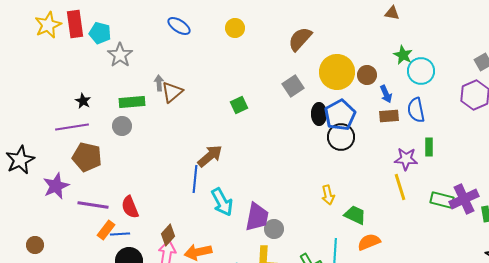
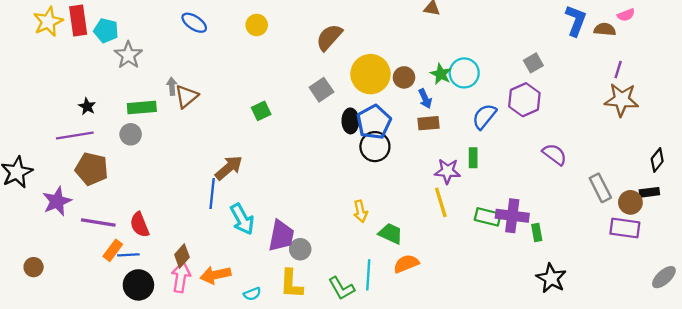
green star: (403, 55) -> (441, 74), moved
blue semicircle: (416, 110) -> (484, 116), moved, turned 50
purple cross: (464, 199) -> (512, 216), turned 32

